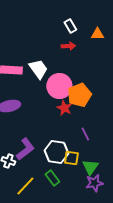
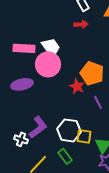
pink circle: (59, 86) -> (48, 64), moved
orange pentagon: (79, 95) -> (92, 73), turned -30
purple line: (85, 134) -> (98, 102), moved

